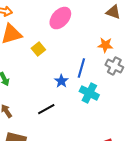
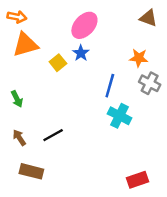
blue star: (61, 81) -> (81, 53), moved
black line: (46, 109) -> (53, 135), moved

